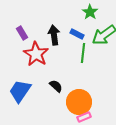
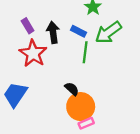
purple rectangle: (22, 33) -> (28, 26), moved
black semicircle: (56, 86) -> (72, 89), moved

